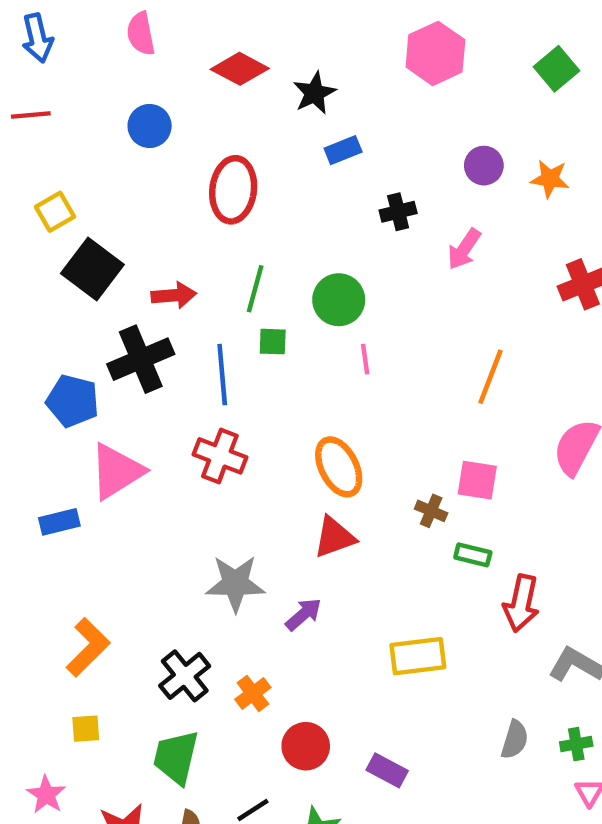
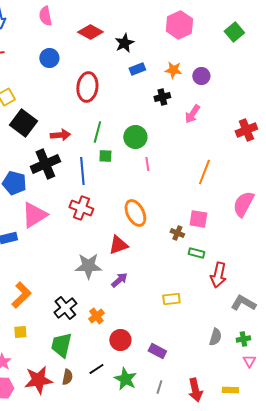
orange star: (550, 179) -> (173, 70), moved
red triangle: (334, 537) -> (118, 245), moved
yellow rectangle: (418, 656) -> (171, 299), size x0.7

